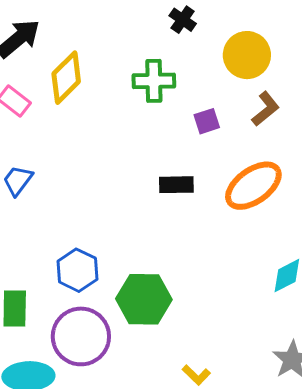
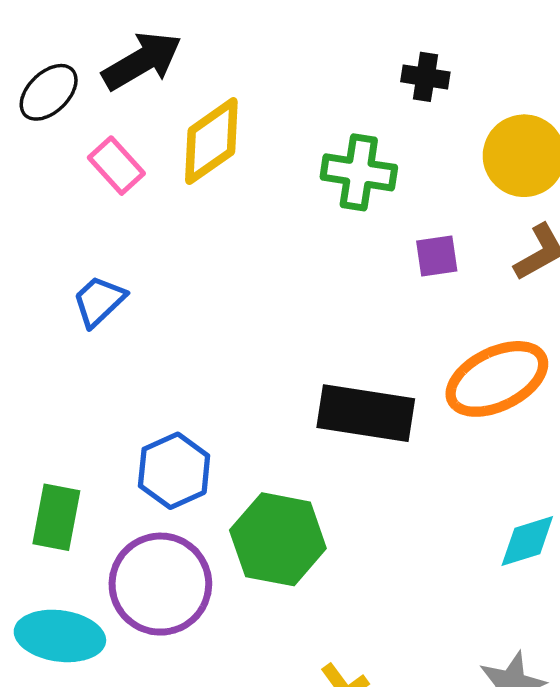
black cross: (183, 20) -> (425, 77), turned -36
black rectangle: (176, 185) -> (366, 413), moved, size x1.6

